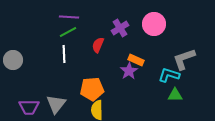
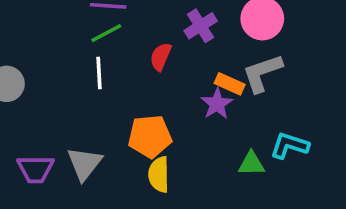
gray L-shape: (184, 59) -> (262, 73), moved
cyan L-shape: (169, 75) -> (289, 146), moved
green triangle: (175, 95) -> (251, 164), moved

